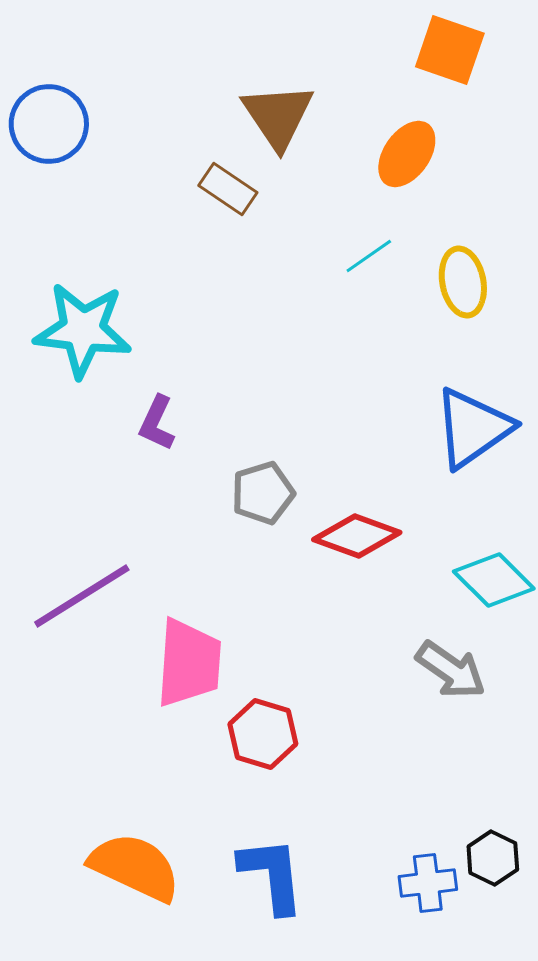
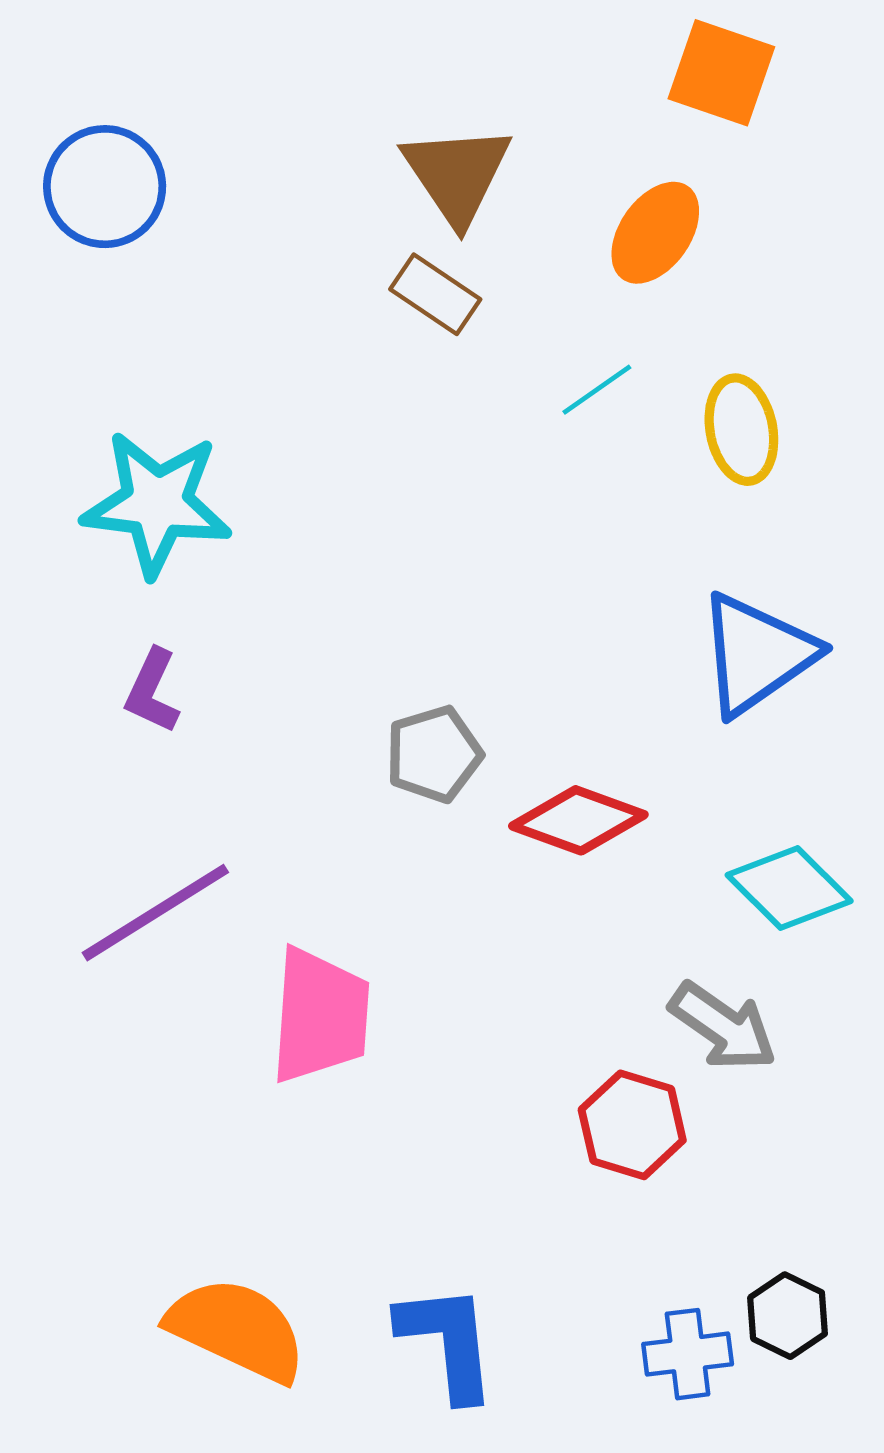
brown rectangle: (228, 189) -> (435, 294), moved
purple L-shape: (157, 423) -> (152, 691), moved
red hexagon: (263, 734) -> (632, 1125), moved

